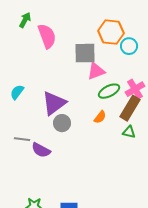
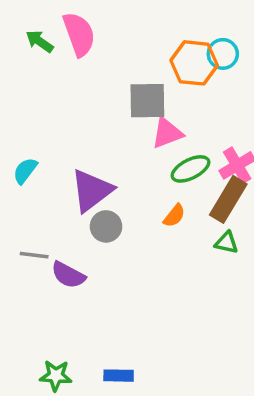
green arrow: (25, 20) -> (40, 41), turned -84
pink semicircle: (47, 36) -> (79, 34), moved
cyan circle: (129, 46) -> (223, 54), moved

